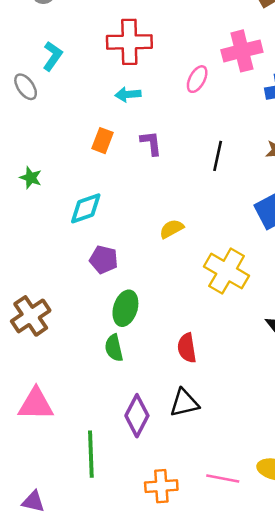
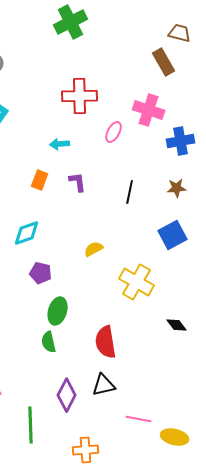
red cross: (129, 42) -> (80, 96), moved
pink cross: (242, 51) -> (149, 110), turned 32
red semicircle: (187, 348) -> (106, 342), size x1.4
pink line: (223, 478) -> (139, 419), moved

